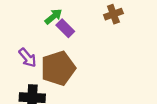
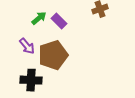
green arrow: (53, 16) -> (39, 18), moved

